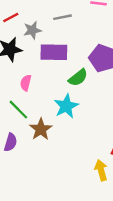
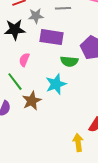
green semicircle: (78, 78) -> (69, 61), turned 36

